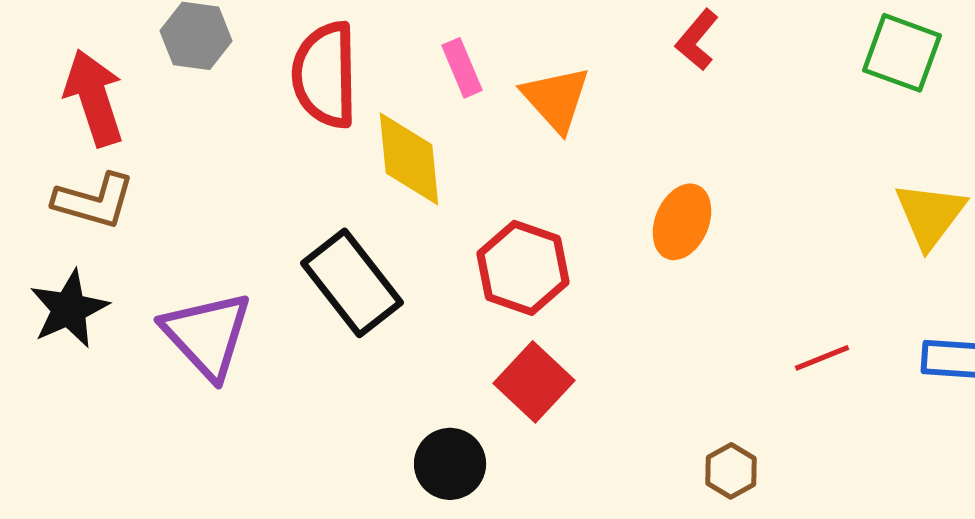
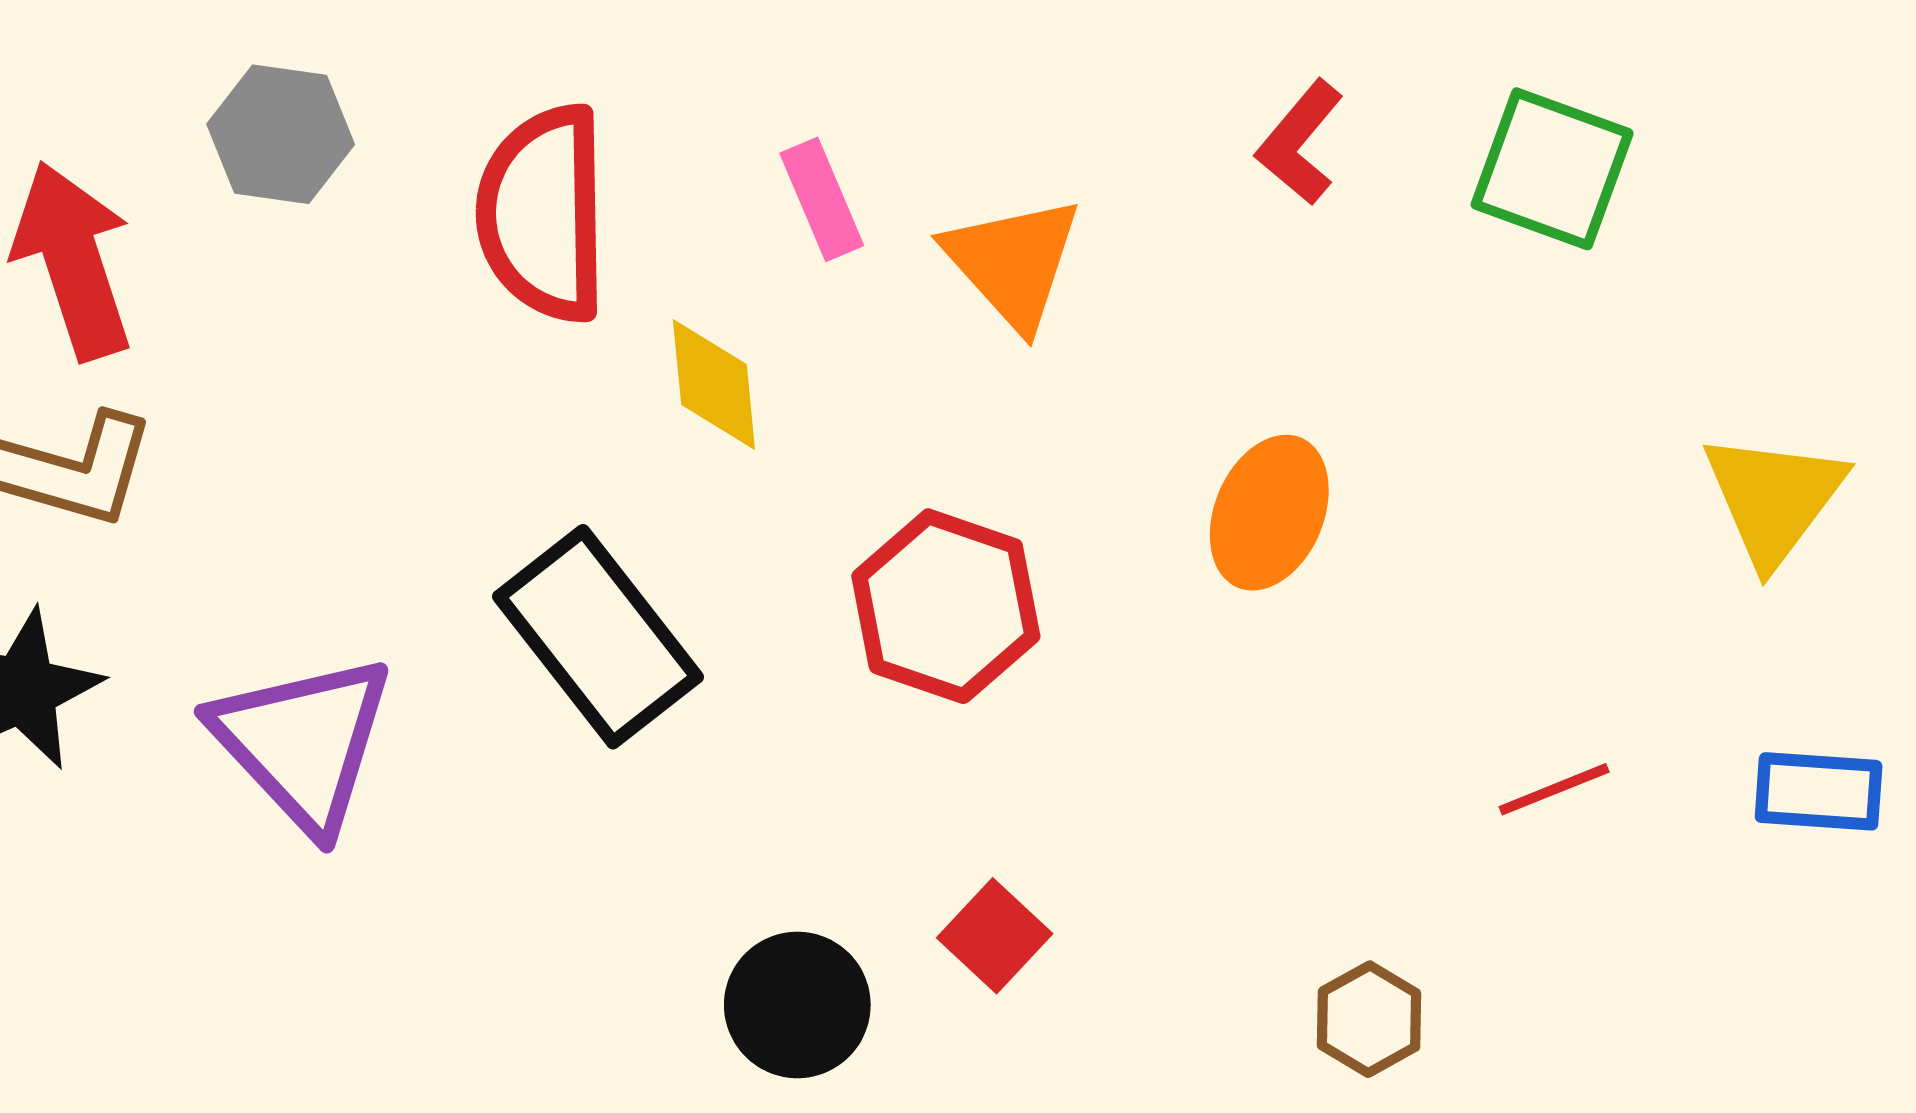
green square: (902, 53) -> (1552, 169), moved
yellow diamond: (409, 159) -> (714, 384), size x0.7
red square: (534, 382) -> (995, 936), moved, size x0.7

